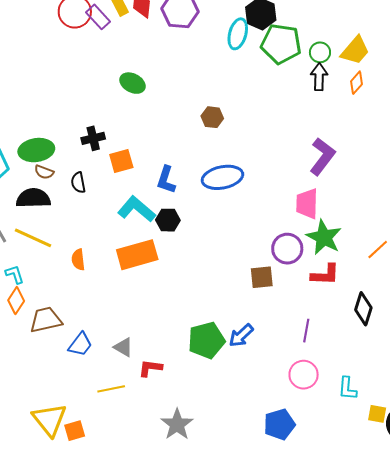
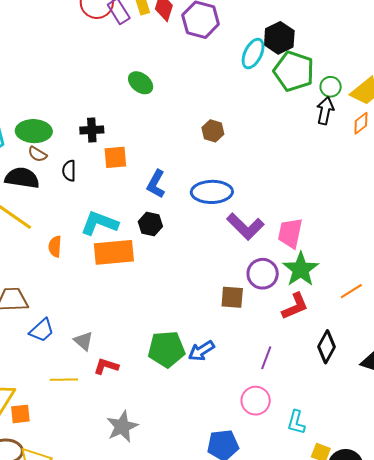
purple L-shape: (322, 156) -> (245, 226), moved, turned 87
cyan L-shape: (137, 209) -> (99, 223), moved, turned -30
red L-shape: (325, 275) -> (295, 306), turned -36

